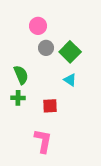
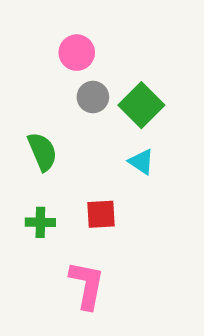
green cross: (18, 98) -> (40, 222), moved

